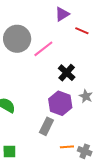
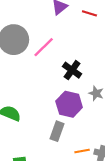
red line: (82, 31) -> (89, 13), moved

